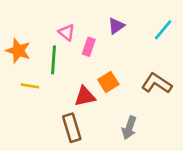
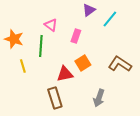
purple triangle: (116, 26) -> (89, 10), moved
cyan line: (163, 30) -> (110, 19), moved
pink rectangle: (89, 47) -> (76, 36), moved
yellow line: (30, 86) -> (23, 66), turned 64

